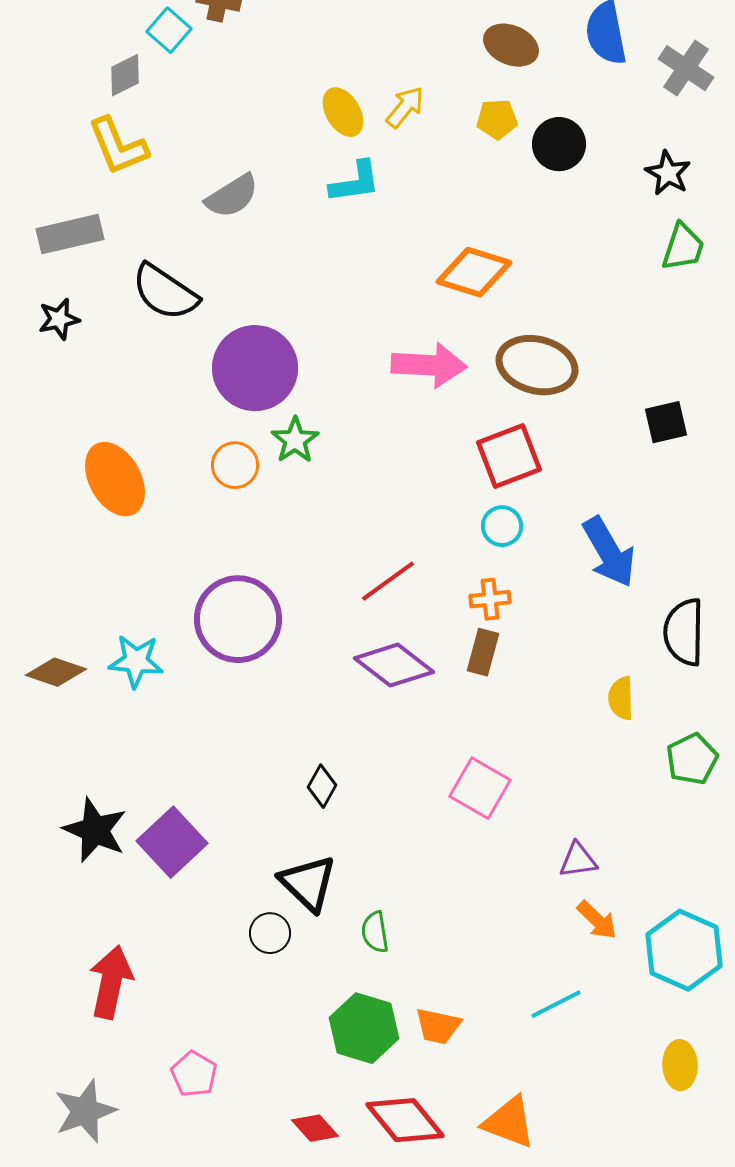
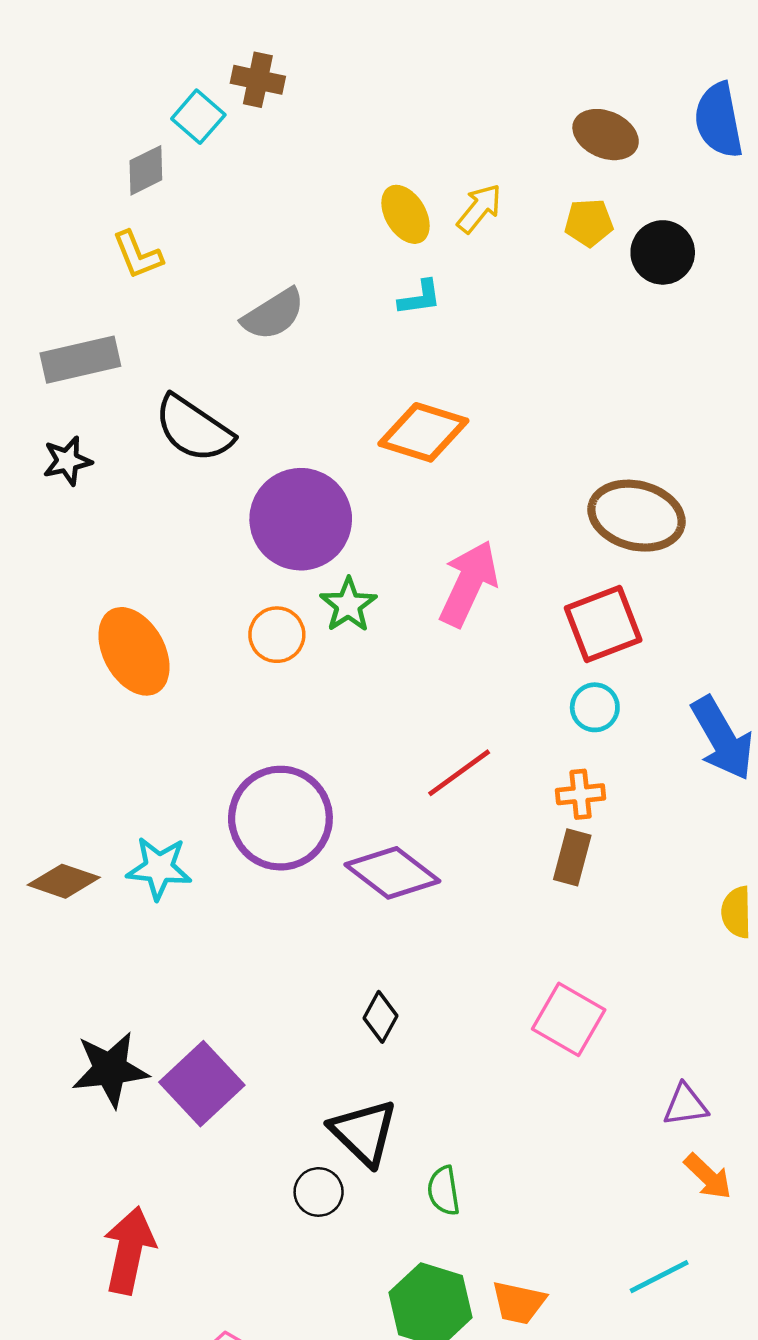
yellow L-shape: (118, 146) -> (138, 255), size x0.7
cyan L-shape: (355, 182) -> (420, 298), size x0.7
orange diamond: (474, 272) -> (423, 432), moved
pink arrow: (429, 365) -> (469, 583), moved, turned -68
purple diamond: (394, 665) -> (392, 873), moved
black star: (95, 830) -> (110, 1069), turned -30

